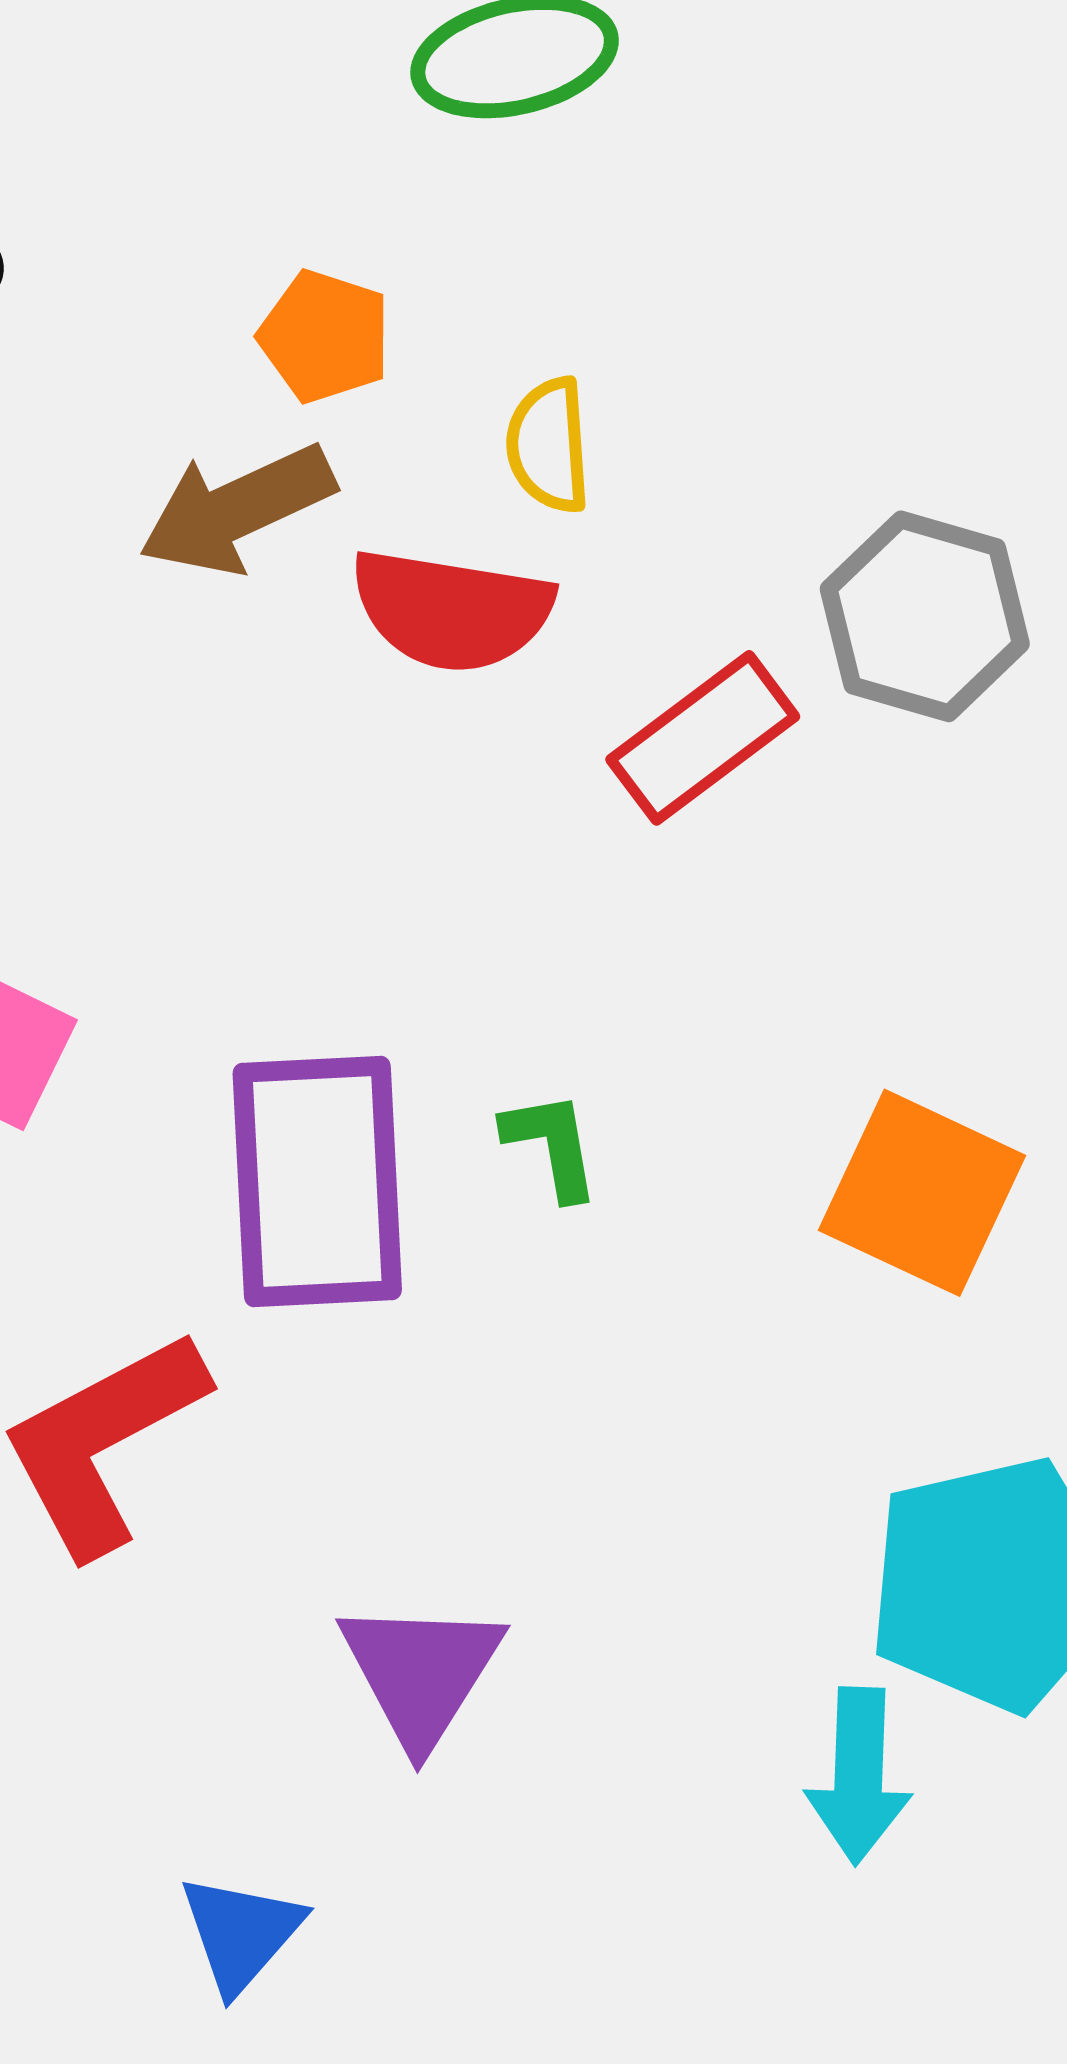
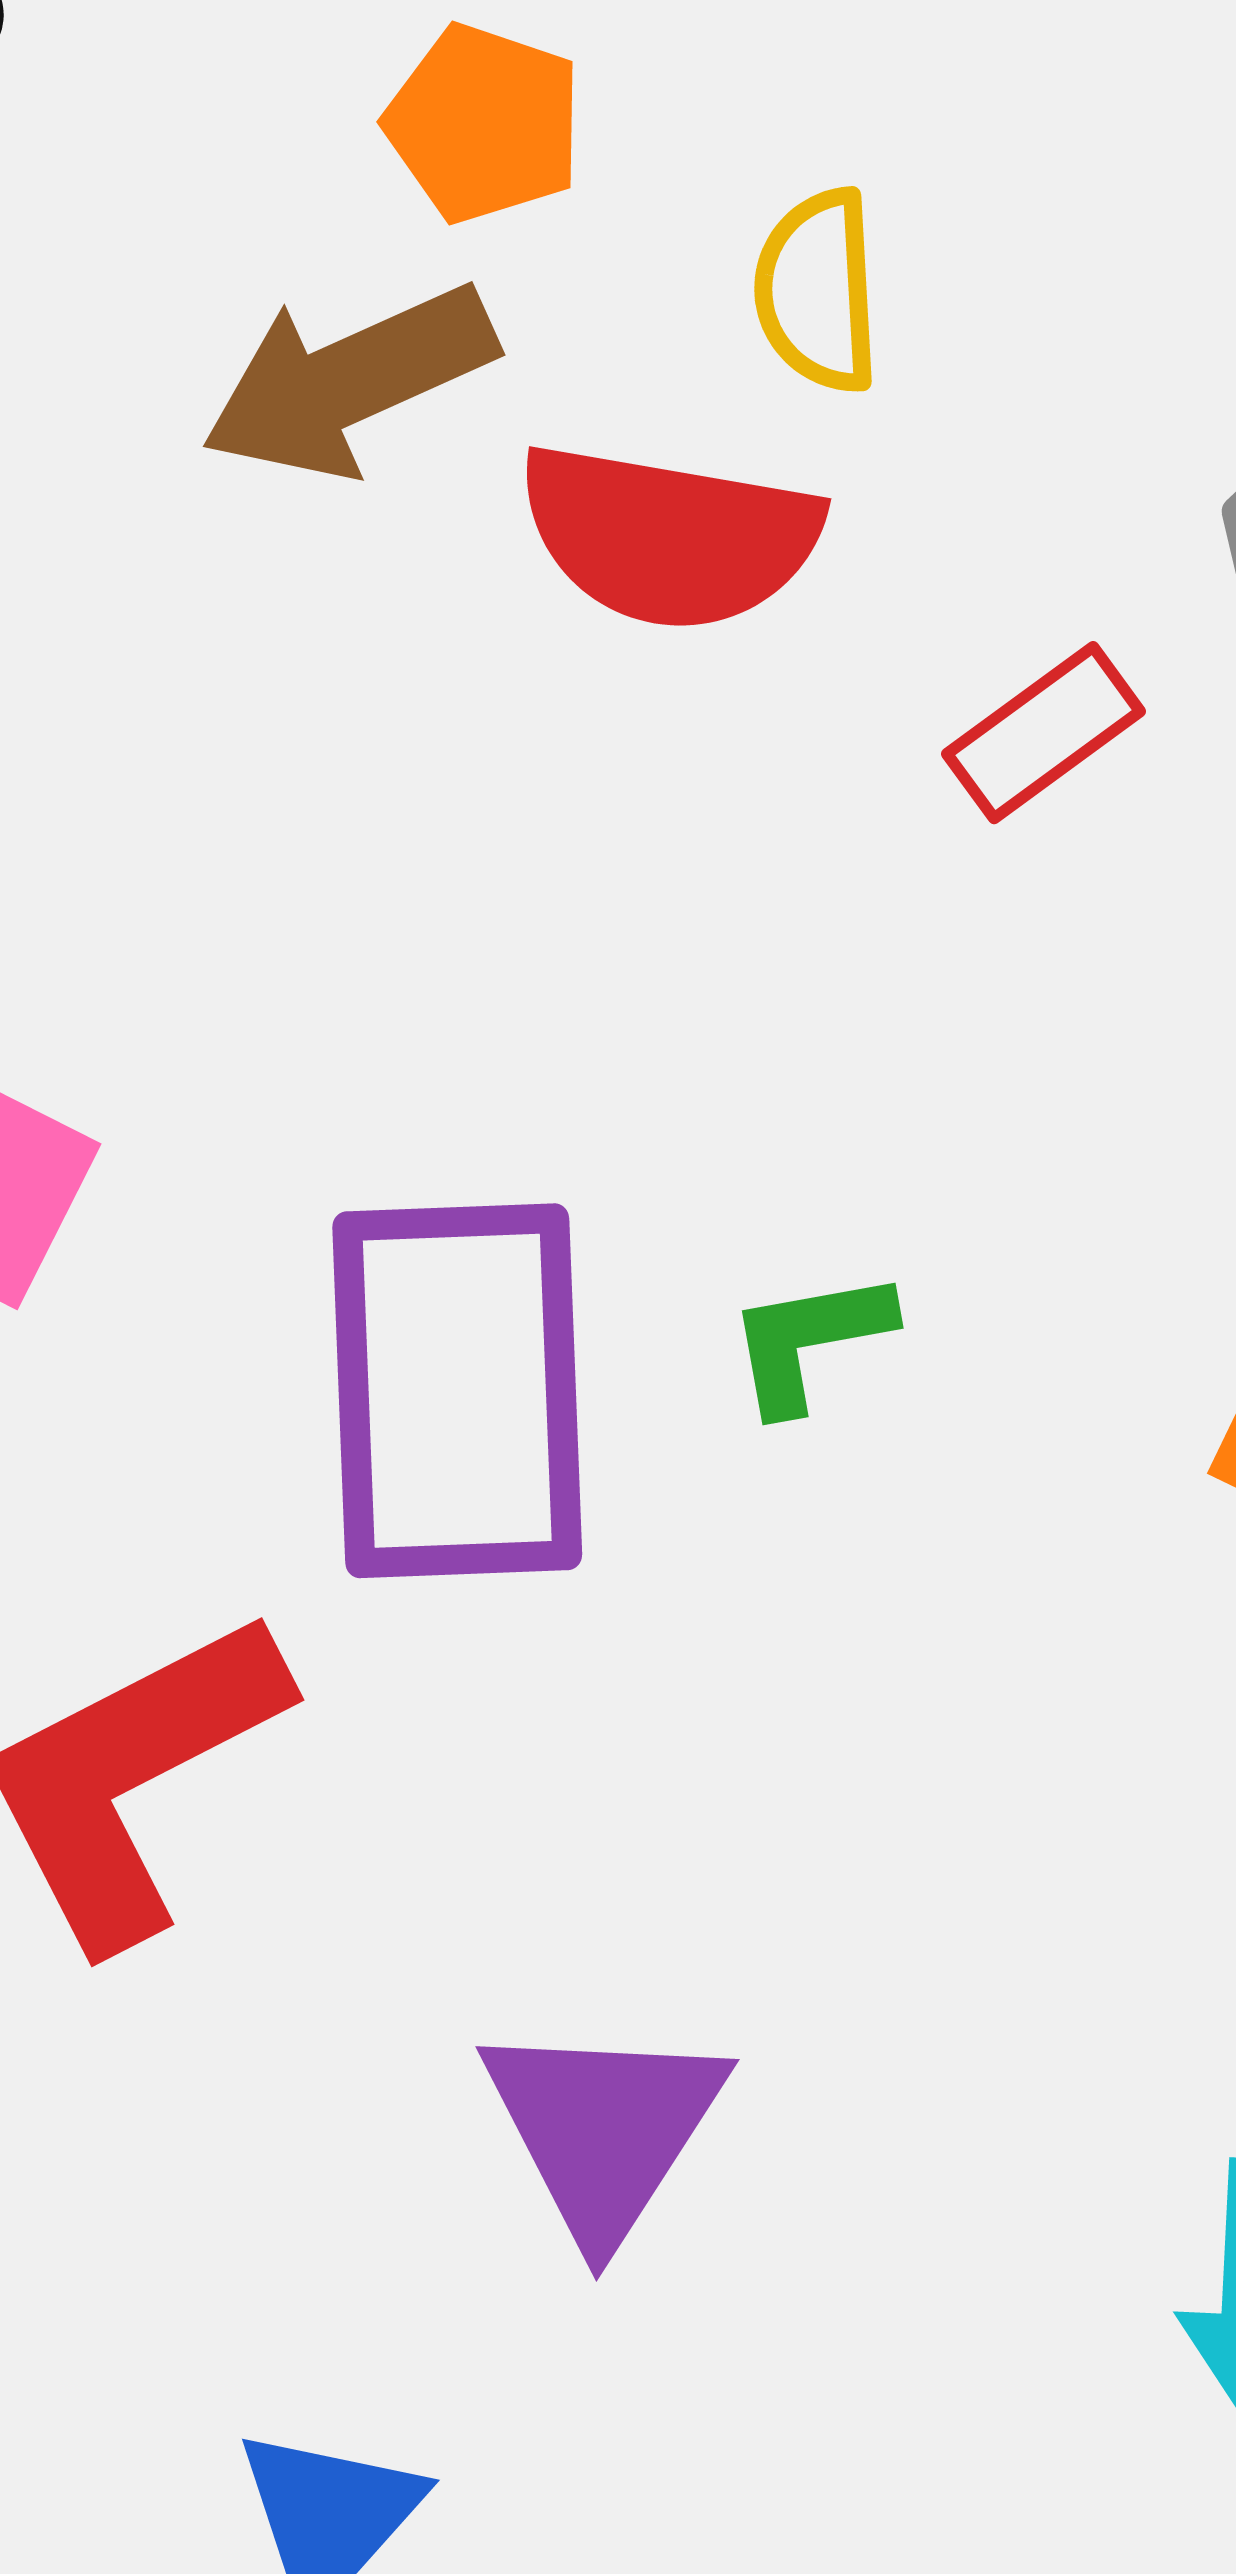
red rectangle: (703, 738) -> (1044, 733), size x0.7
green L-shape: (552, 1145) -> (809, 1340), turned -91

